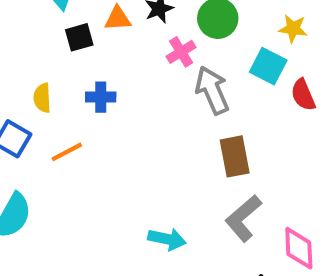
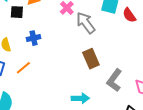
black square: (79, 37) -> (17, 12), turned 32
brown rectangle: (235, 156) -> (91, 59), moved

